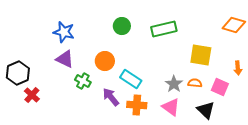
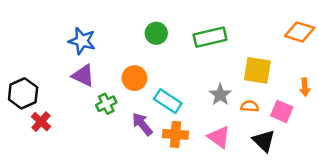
green cross: (83, 81) -> (106, 104), turned 35
gray star: (174, 84) -> (220, 95), moved

